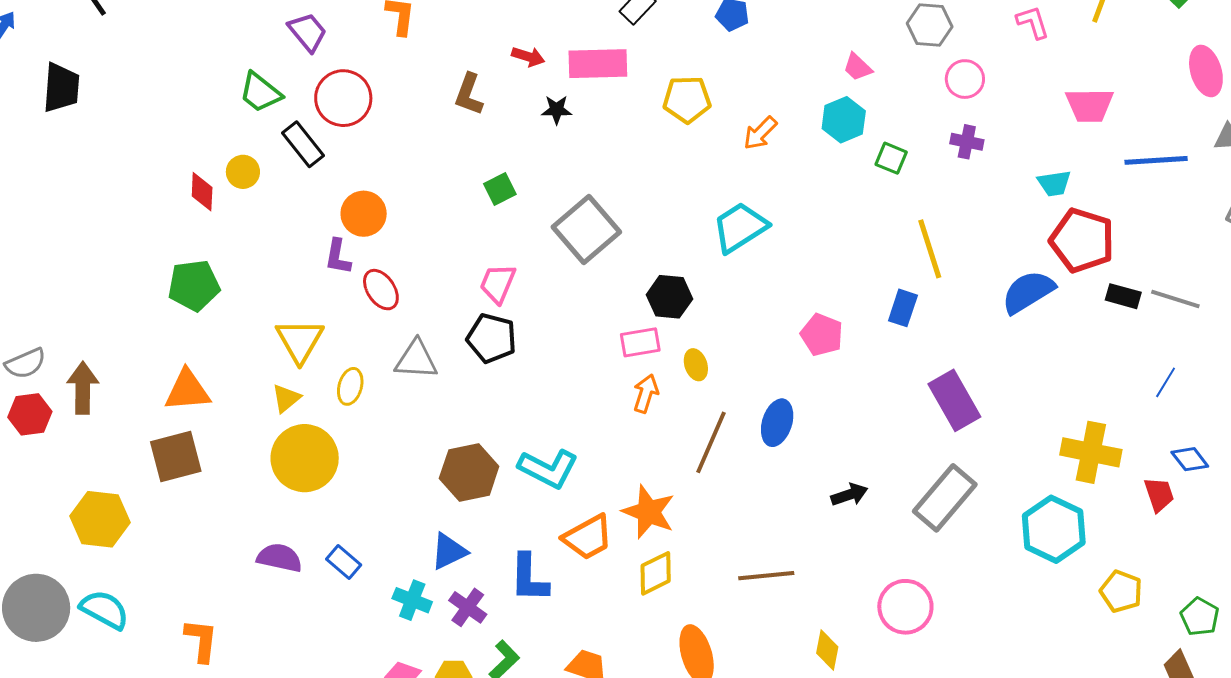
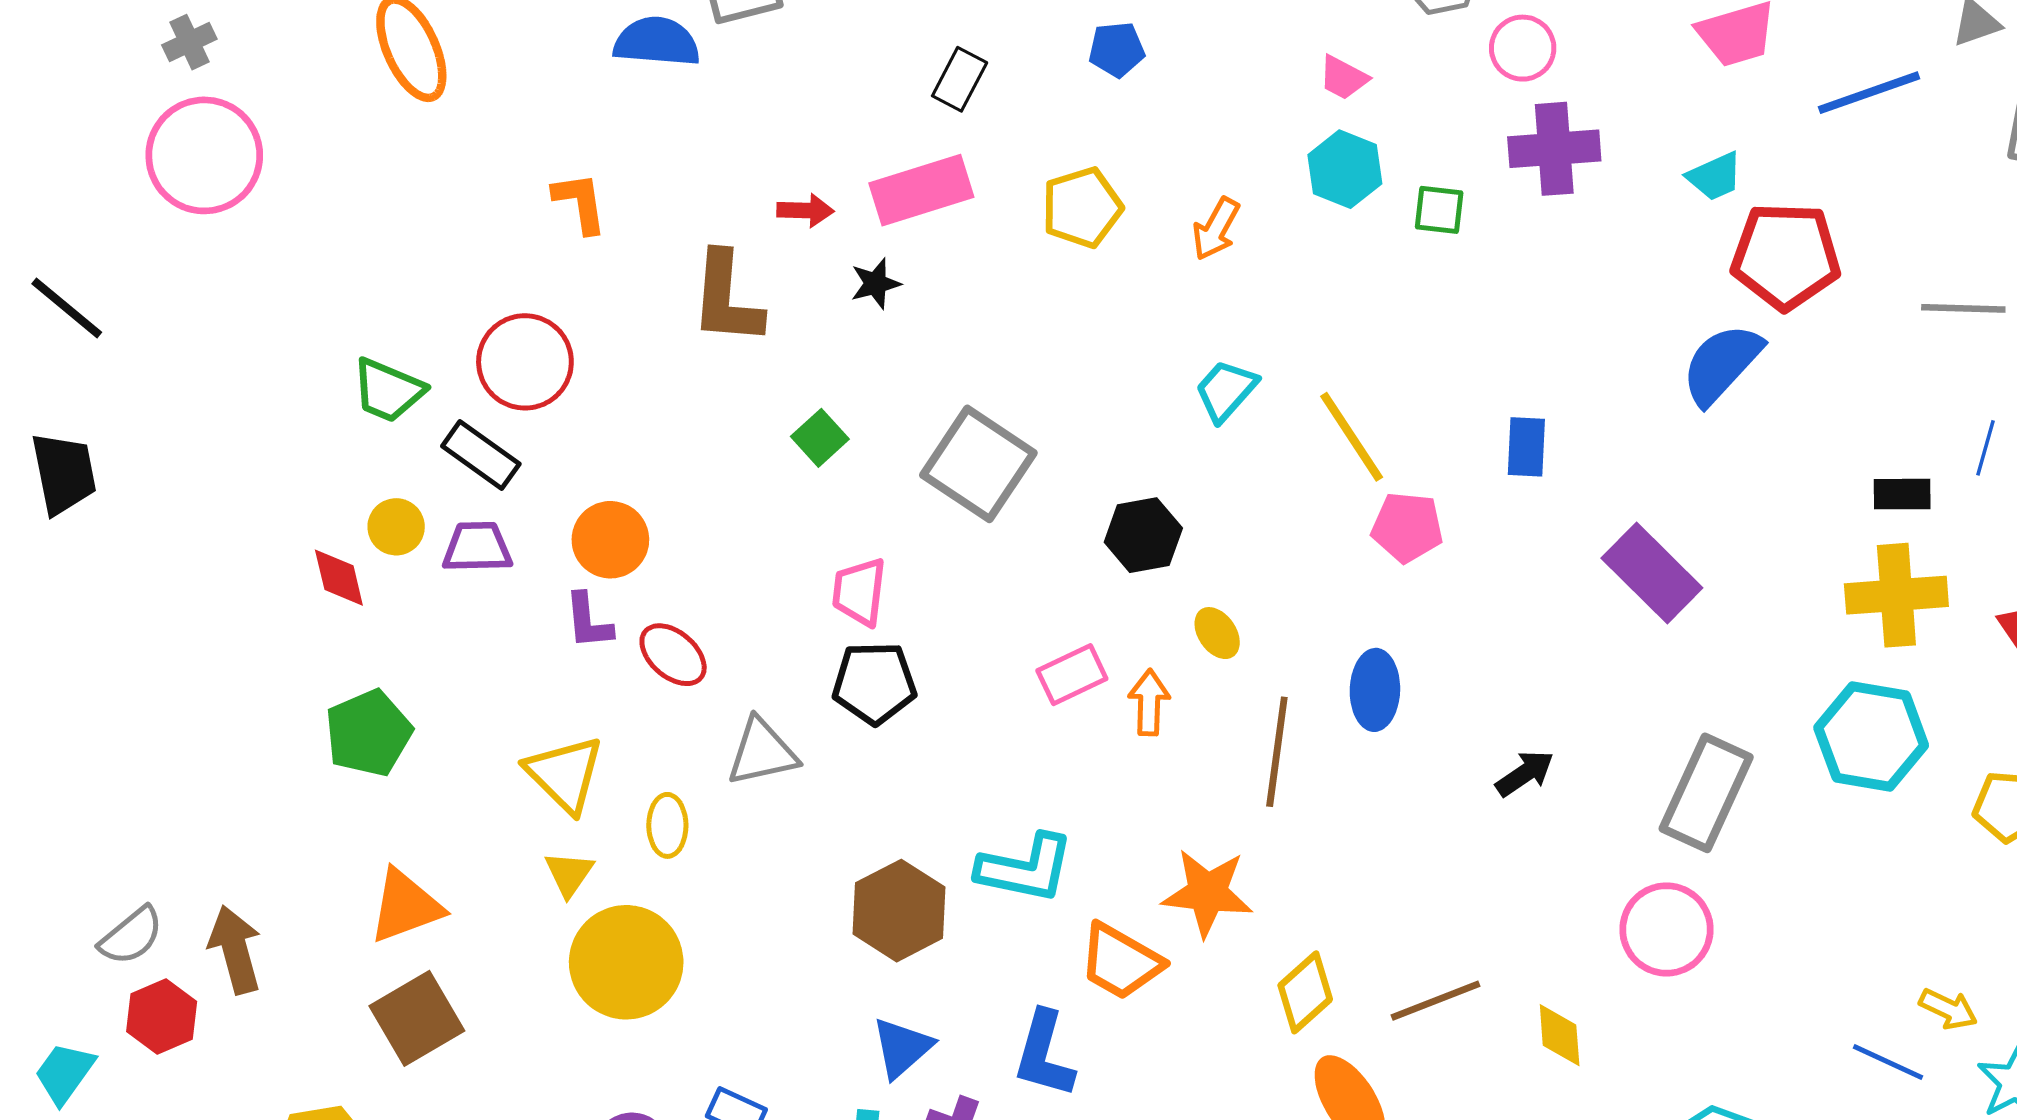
purple trapezoid: (308, 32) -> (477, 547), moved, turned -36
brown L-shape: (469, 94) -> (726, 298), size x1.4
purple cross: (967, 142) -> (1554, 149), size x1.6
cyan trapezoid: (740, 227) -> (1226, 390), size x0.7
yellow line: (930, 249) -> (1352, 437), moved
black rectangle: (1123, 296) -> (1902, 494), moved
pink rectangle: (640, 342) -> (1072, 675), moved
gray rectangle: (945, 498) -> (1706, 793), moved
orange trapezoid: (588, 537) -> (1121, 962), turned 74
yellow diamond: (656, 573) -> (1305, 992), moved
brown line: (766, 576) -> (1436, 1001), moved
blue L-shape: (529, 578) -> (1044, 1054), turned 30

